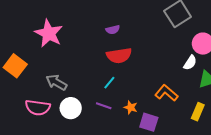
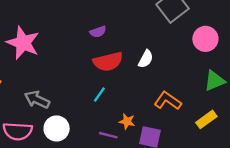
white semicircle: (190, 63) -> (146, 59), moved
purple line: (104, 106) -> (108, 135), moved
yellow rectangle: (198, 112) -> (206, 119), turned 36

